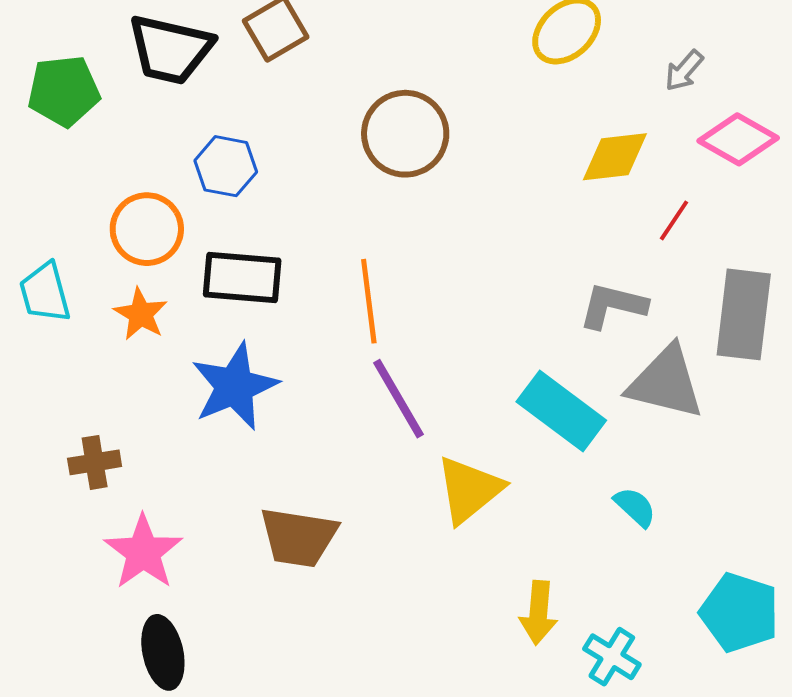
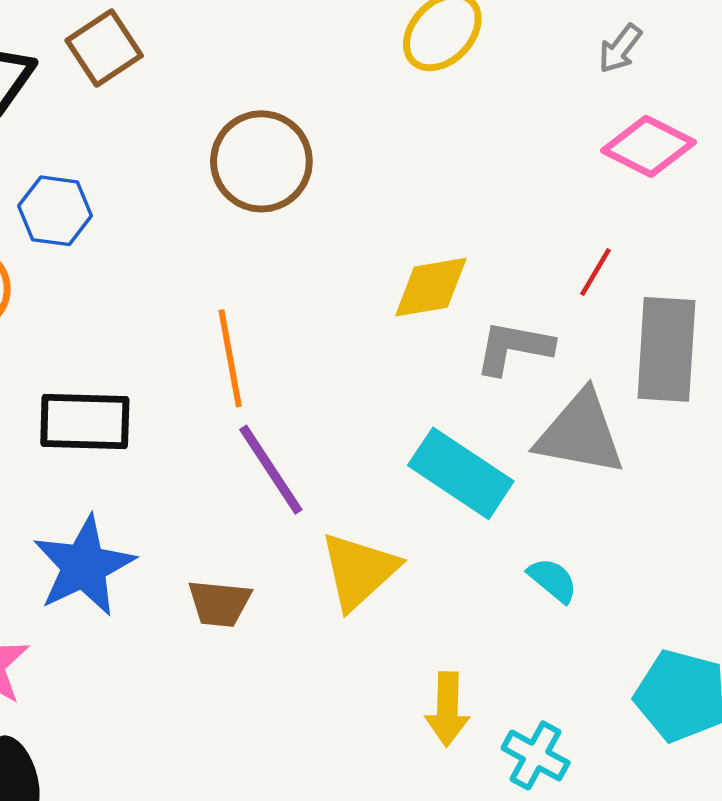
gray arrow: (684, 71) -> (620, 49), moved
yellow diamond: (615, 157) -> (431, 287), moved
red line: (674, 220) -> (596, 272), moved
black rectangle: (242, 277) -> (85, 421), moved
blue star: (235, 386) -> (84, 566), moved
brown trapezoid: (299, 537) -> (219, 603), moved, size x0.7

